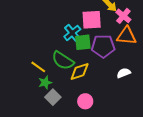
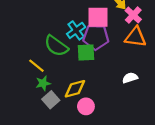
green square: (83, 42) -> (86, 52), moved
purple pentagon: (103, 46) -> (96, 37), moved
green semicircle: (63, 60) -> (56, 46), moved
yellow diamond: (80, 72) -> (75, 89), moved

